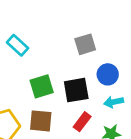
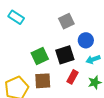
cyan rectangle: (18, 45) -> (16, 17), moved

